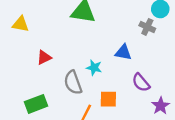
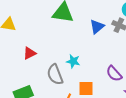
blue triangle: (123, 52) -> (97, 27), moved, turned -49

